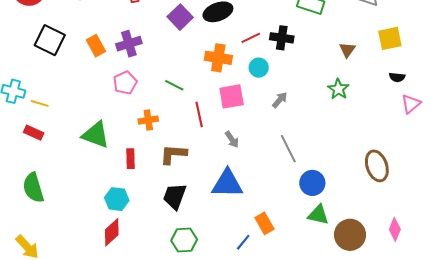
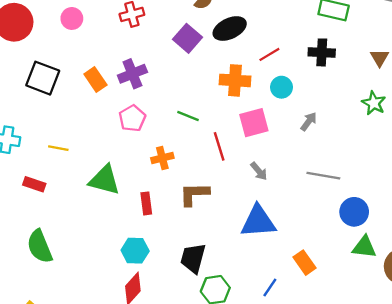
black cross: (282, 38) -> (322, 52), moved
yellow line: (40, 103) -> (58, 148), moved
gray line: (288, 149) -> (323, 176), turned -48
black trapezoid: (175, 196) -> (193, 258), moved
blue line: (243, 242) -> (270, 287), moved

